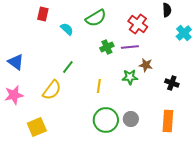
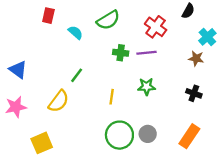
black semicircle: (167, 10) -> (188, 11), turned 32
green cross: (107, 47) -> (121, 53), turned 32
brown star: (146, 65) -> (196, 58), moved
orange rectangle: (168, 121) -> (189, 136), turned 30

